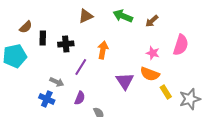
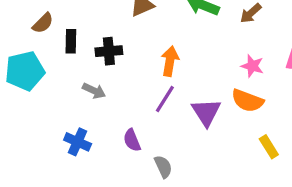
purple line: (81, 67) -> (165, 99), moved
gray arrow: (57, 82) -> (94, 91), moved
yellow rectangle: (166, 92) -> (269, 147), moved
purple semicircle: (80, 98) -> (132, 140), turned 136

